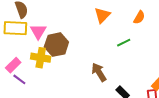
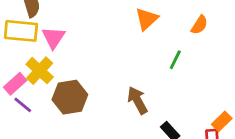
green line: (124, 43) -> (175, 60), turned -40
brown hexagon: (56, 45) -> (70, 97), moved
yellow cross: (41, 58) -> (40, 71), moved, turned 30

